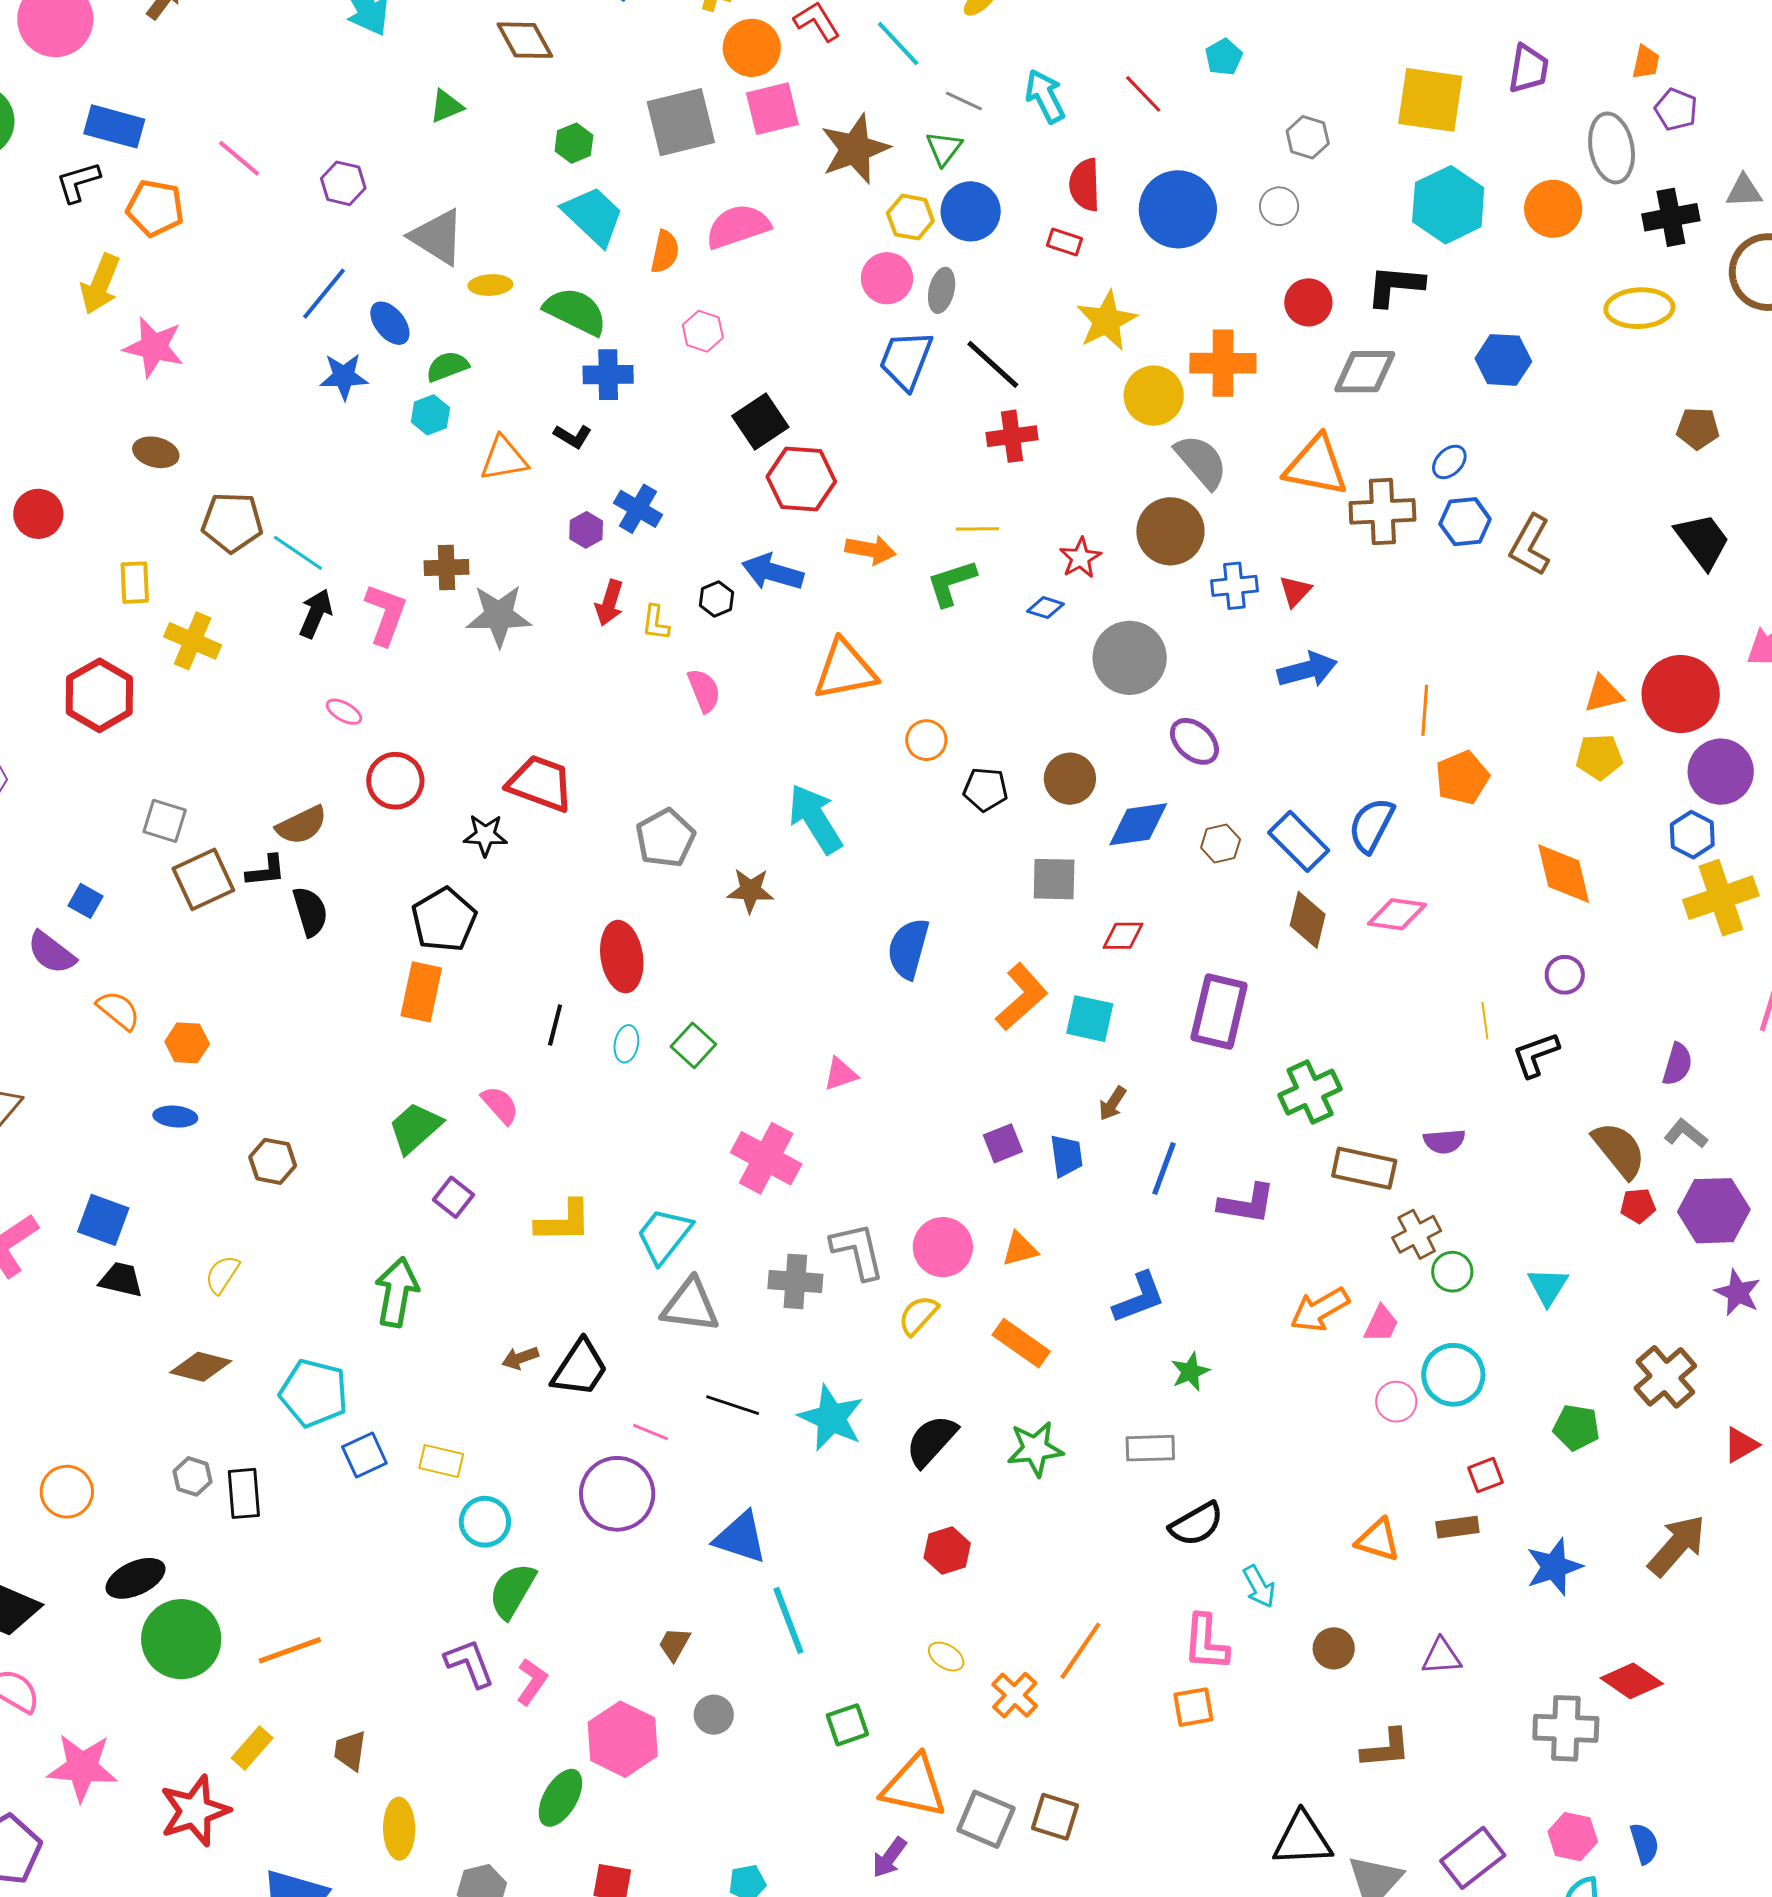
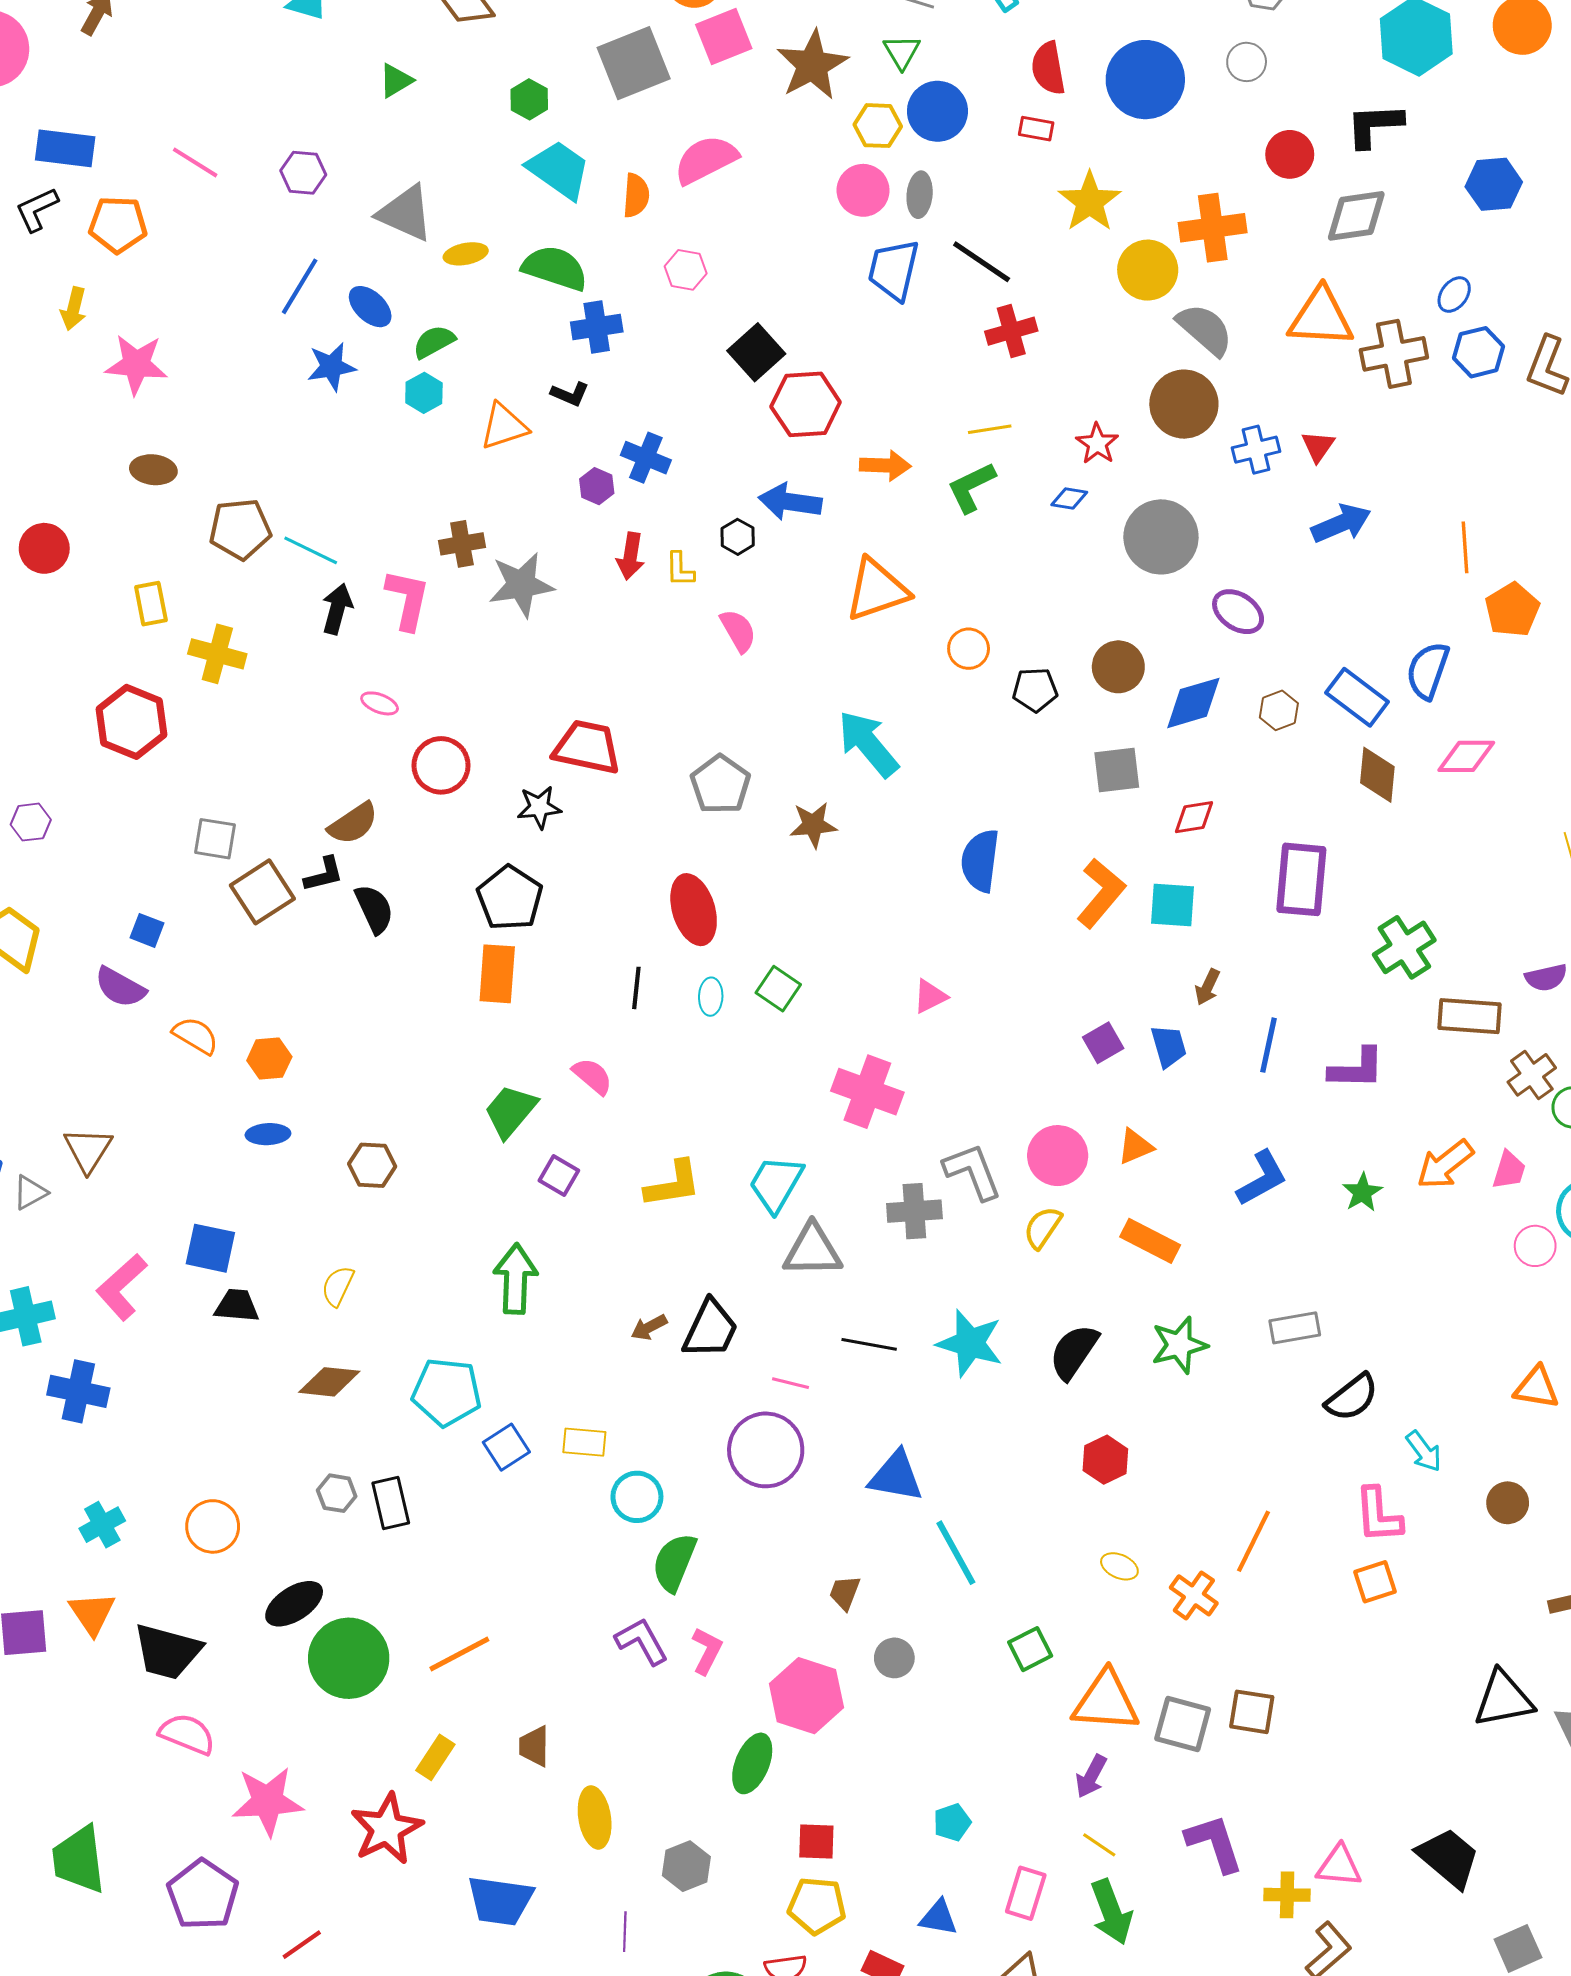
yellow arrow: (100, 284) -> (74, 309), size x0.7
green star: (1190, 1372) -> (1362, 1192), moved

